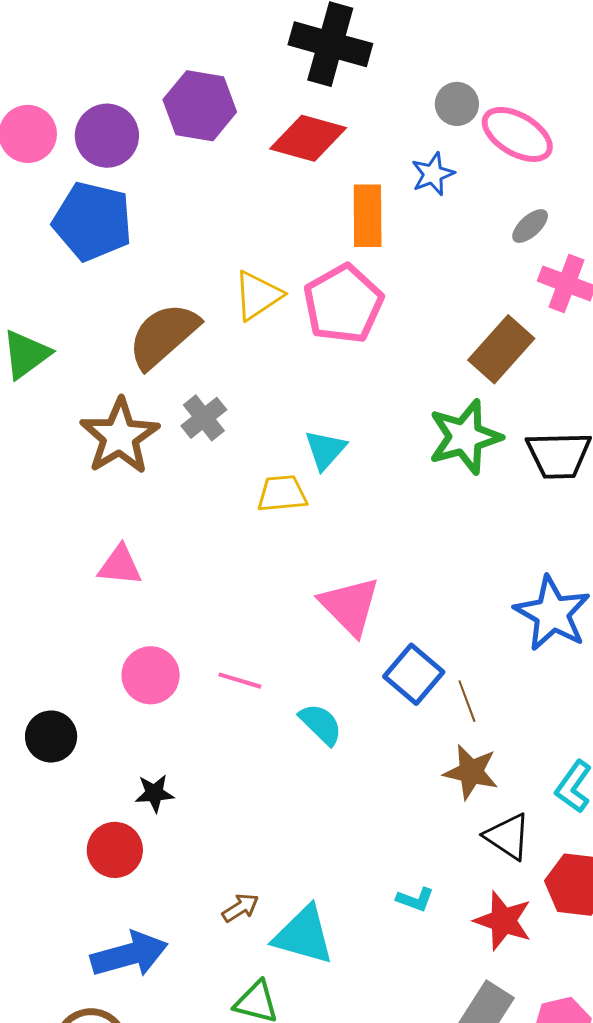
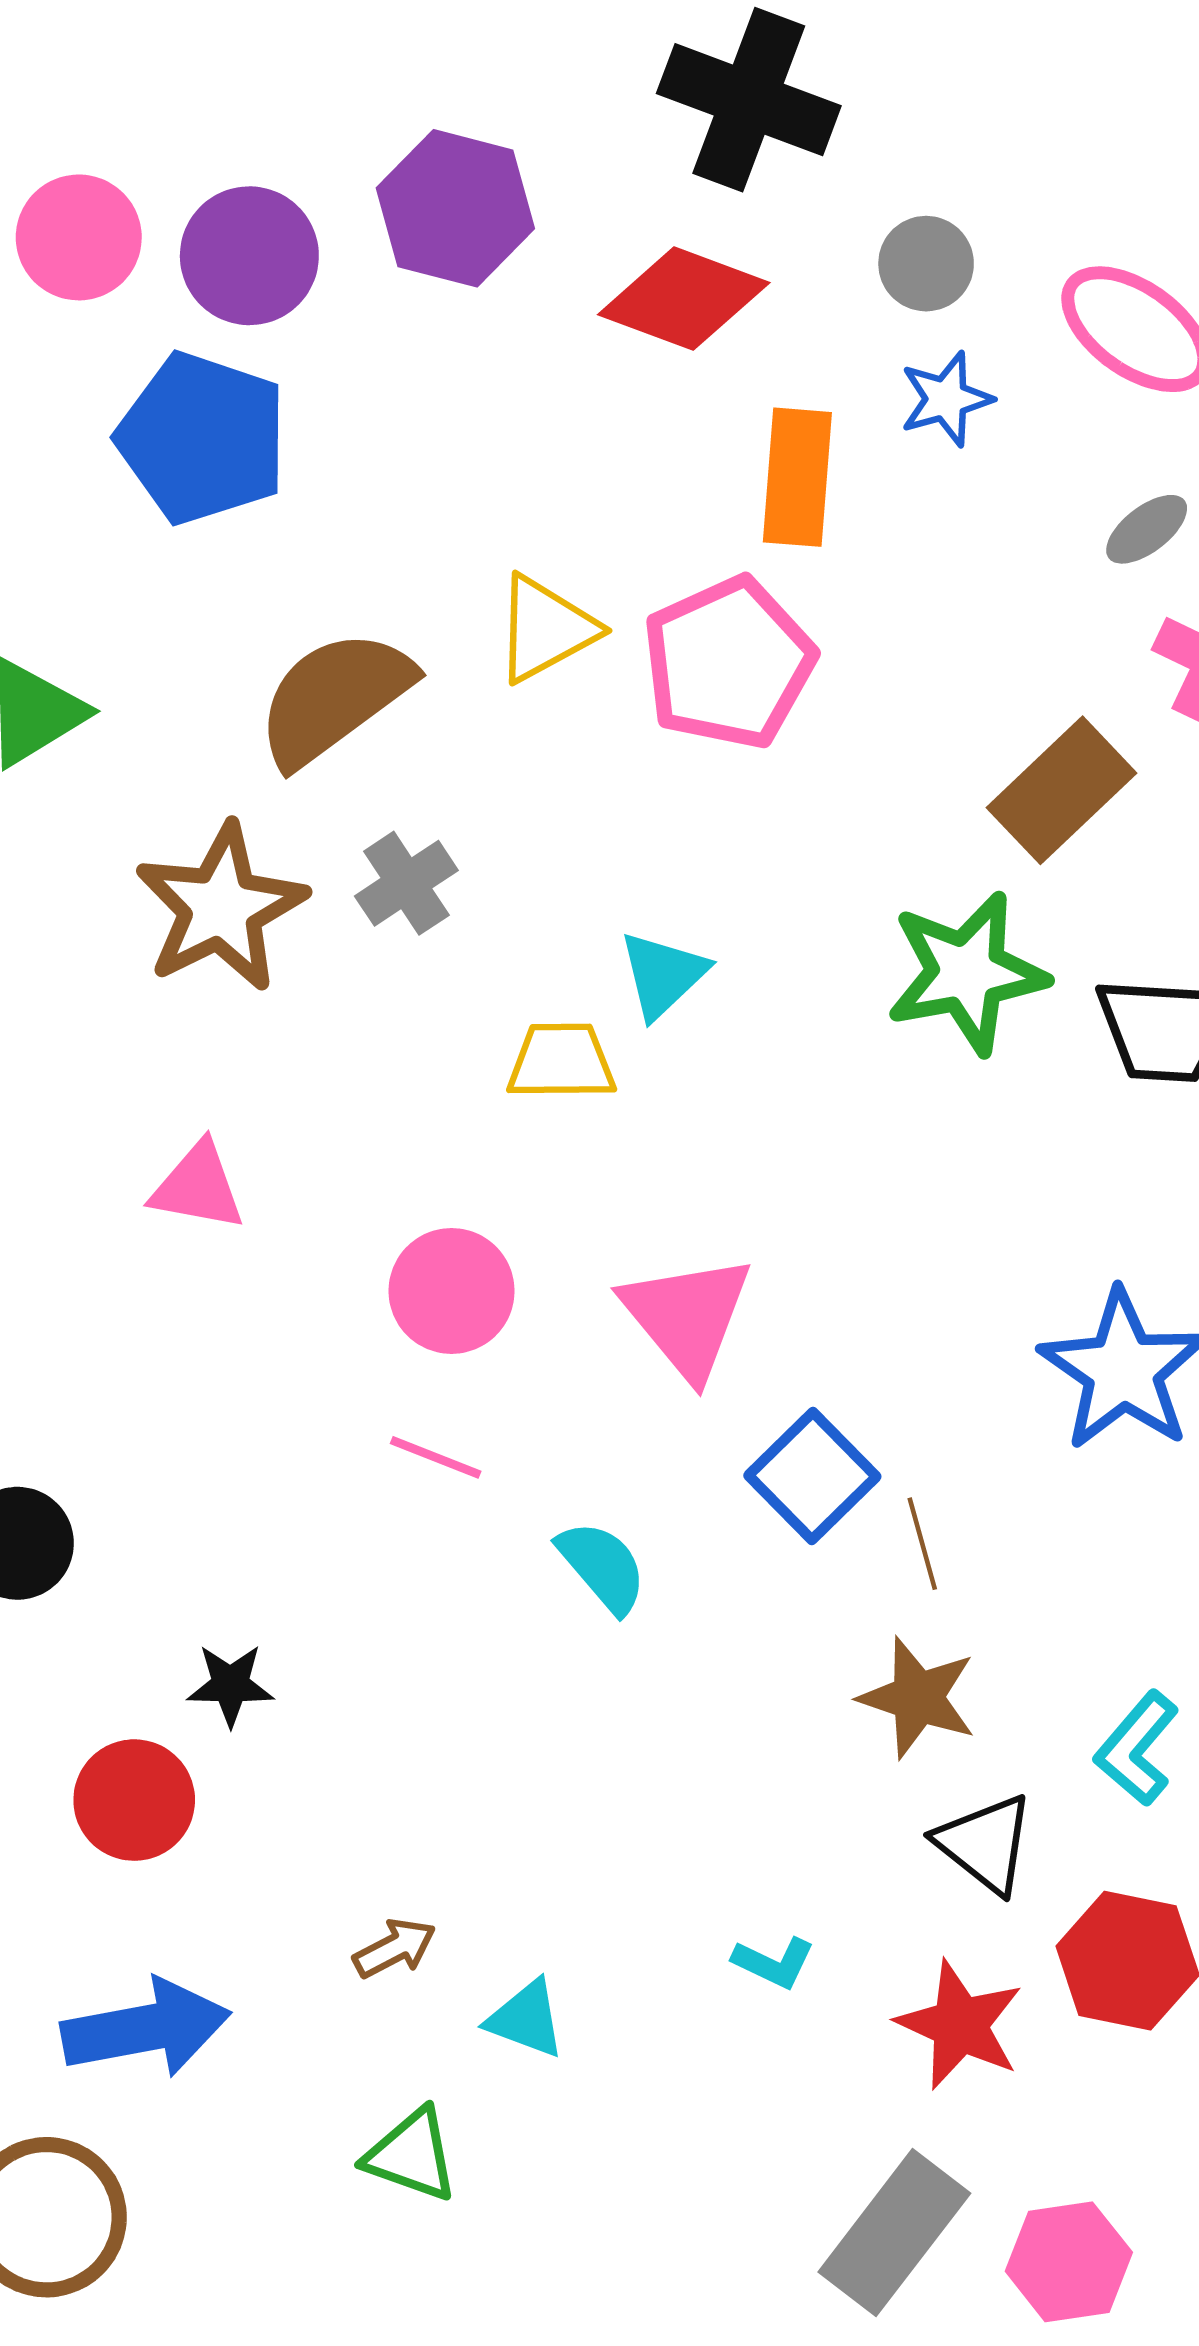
gray circle: (457, 104) -> (926, 264), moved
pink circle: (151, 675) -> (452, 1291), moved
cyan triangle: (304, 935) -> (526, 2019), size x0.6

